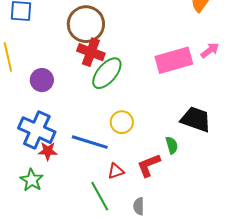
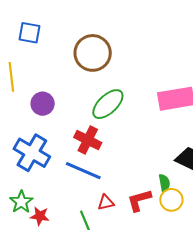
red cross: (91, 52) -> (88, 140), moved
yellow circle: (122, 122) -> (171, 200), moved
red star: (48, 151) -> (40, 216), moved

